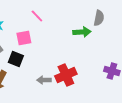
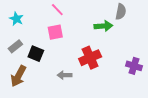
pink square: (24, 38) -> (55, 32), moved
red cross: (66, 75) -> (90, 58), moved

